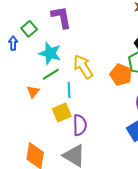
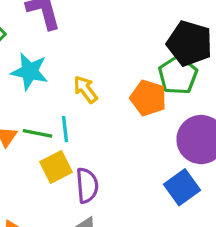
yellow arrow: (83, 67) -> (85, 89), size x0.7
green line: (51, 74) -> (38, 133), moved, turned 48

